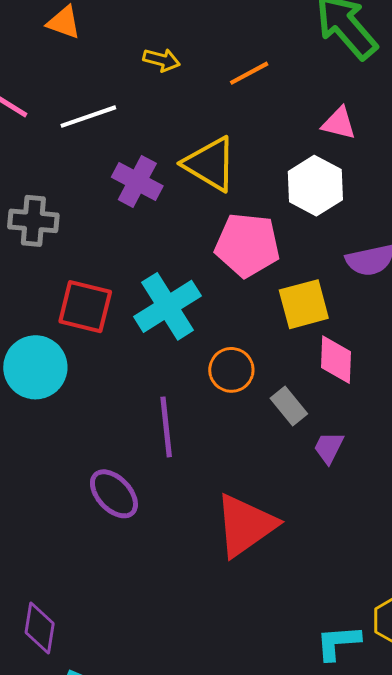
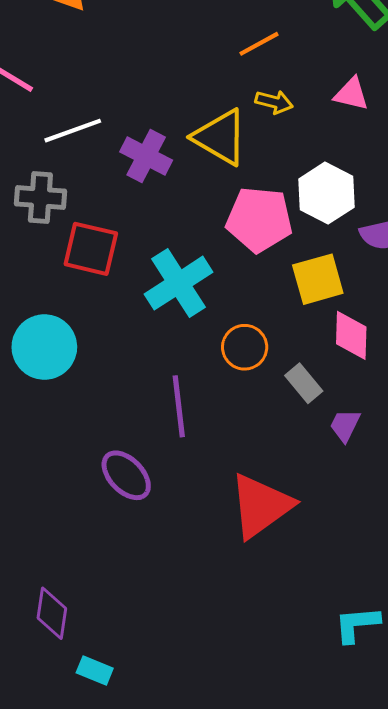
yellow arrow: (162, 60) -> (274, 102), moved
white line: (88, 117) -> (73, 131), moved
white hexagon: (315, 186) -> (327, 193), moved
red square: (85, 307) -> (91, 249), moved

